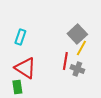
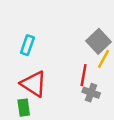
gray cross: (77, 69) -> (91, 93), moved

